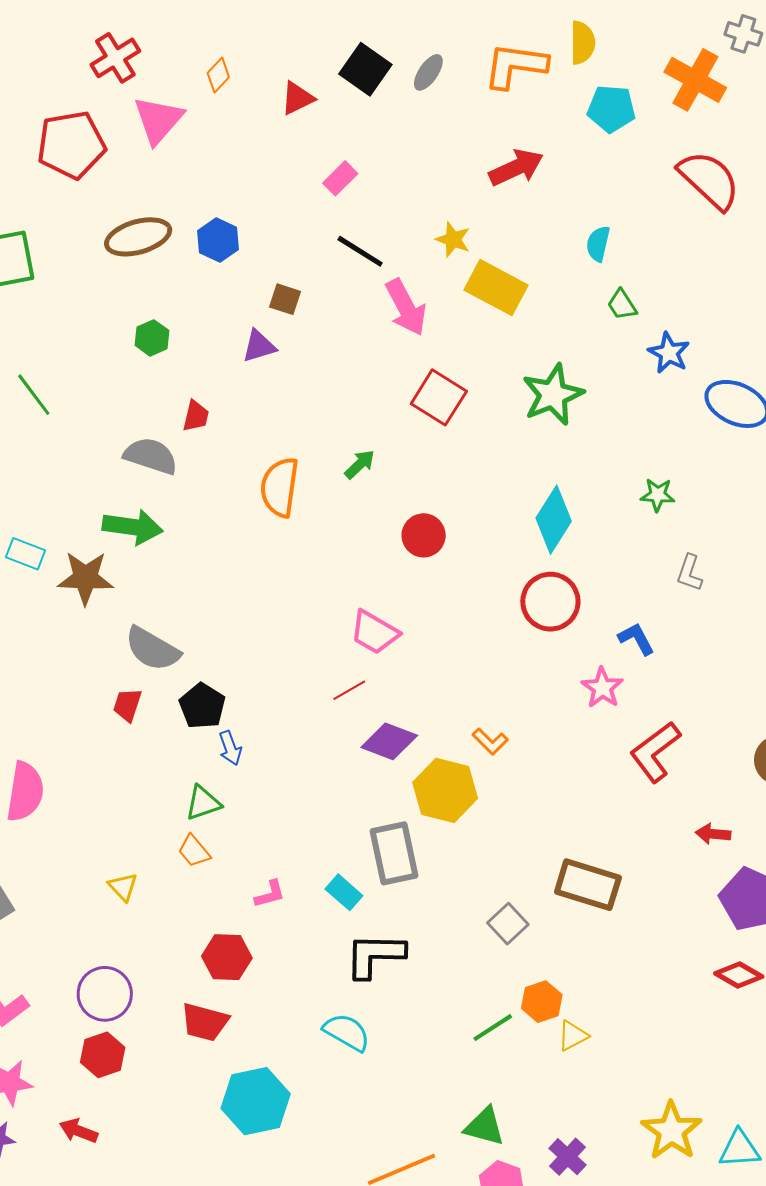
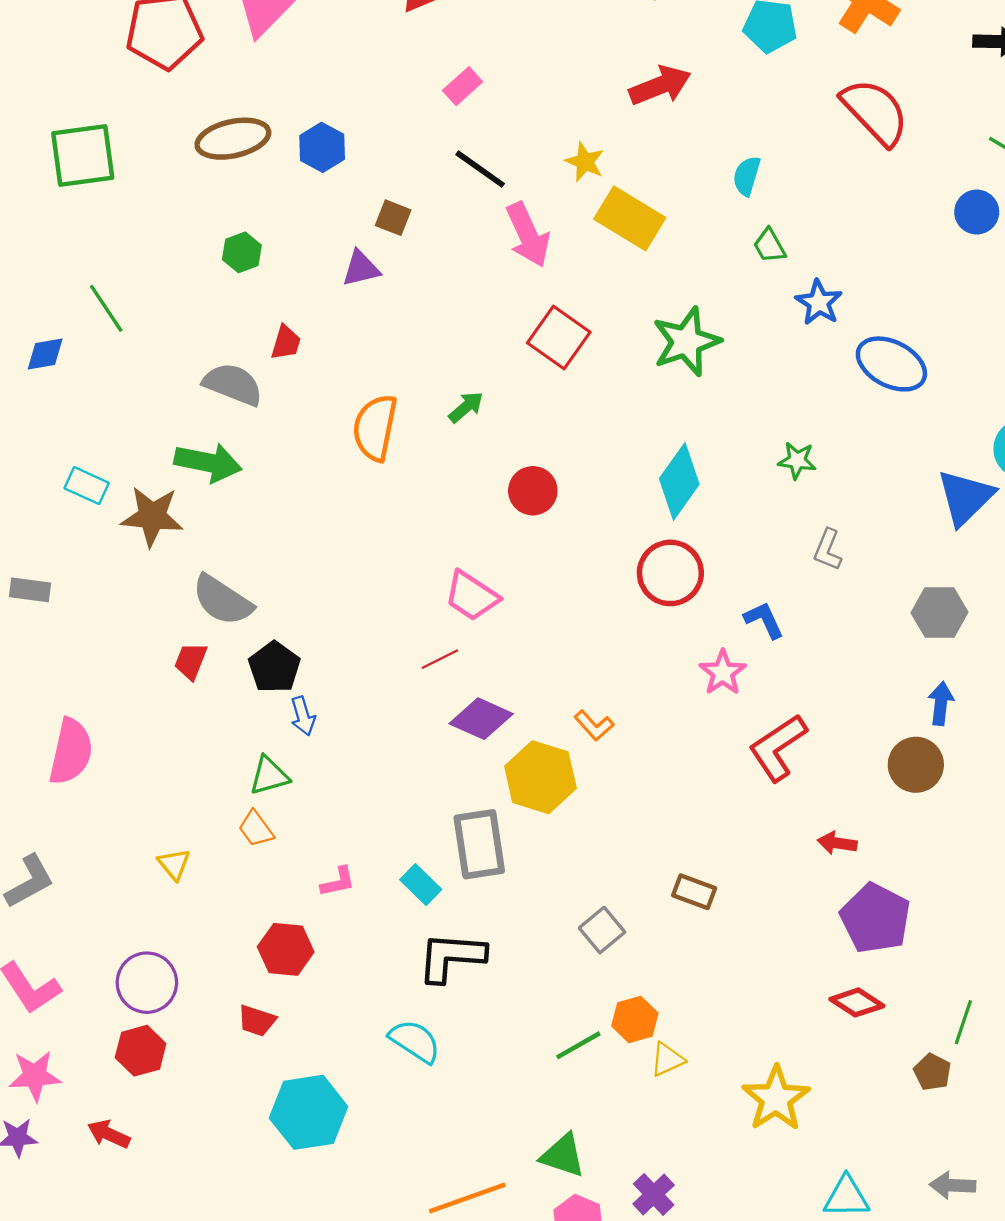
brown rectangle: (588, 885) -> (694, 892), size x0.6
red trapezoid: (205, 1022) -> (257, 1021), size x0.7
yellow star: (672, 1131) -> (776, 1099), moved

